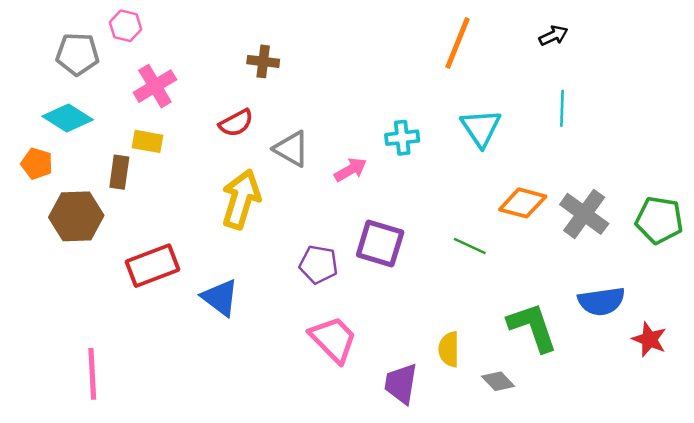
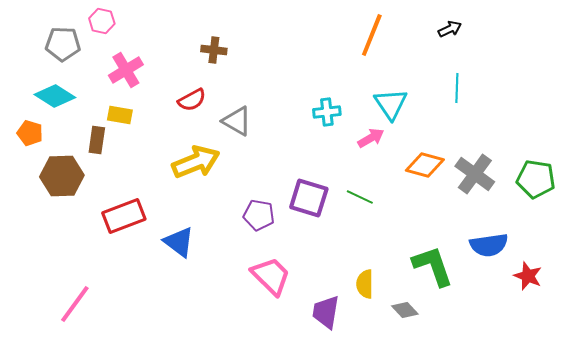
pink arrow: (351, 170) -> (371, 138), moved
yellow arrow: (241, 199) -> (196, 162), turned 51
green line: (470, 246) -> (360, 197), moved
pink line: (92, 374) -> (75, 304), turned 39

